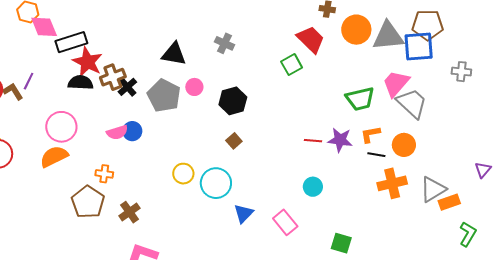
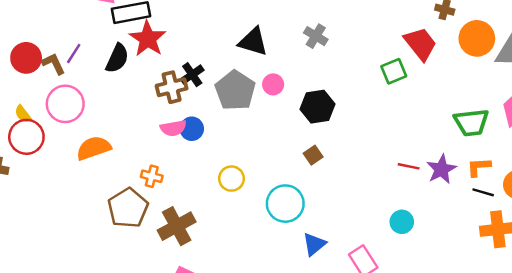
brown cross: (113, 77) -> (172, 87), moved
black semicircle: (80, 83) -> (117, 58), moved, turned 105
pink circle: (61, 127) -> (65, 104), moved
purple star: (340, 140) -> (441, 169), turned 30
yellow circle: (183, 174) -> (231, 179), moved
brown cross: (129, 212) -> (177, 226), size x1.4

